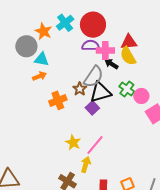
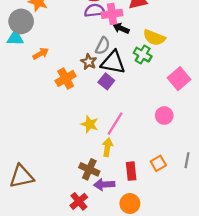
yellow semicircle: (128, 56) -> (154, 38), moved, turned -30
cyan triangle: (42, 59) -> (15, 38), moved
gray semicircle: (94, 77) -> (103, 46), size x0.7
black triangle: (101, 92) -> (113, 62), turned 35
pink circle: (141, 96) -> (164, 116), moved

